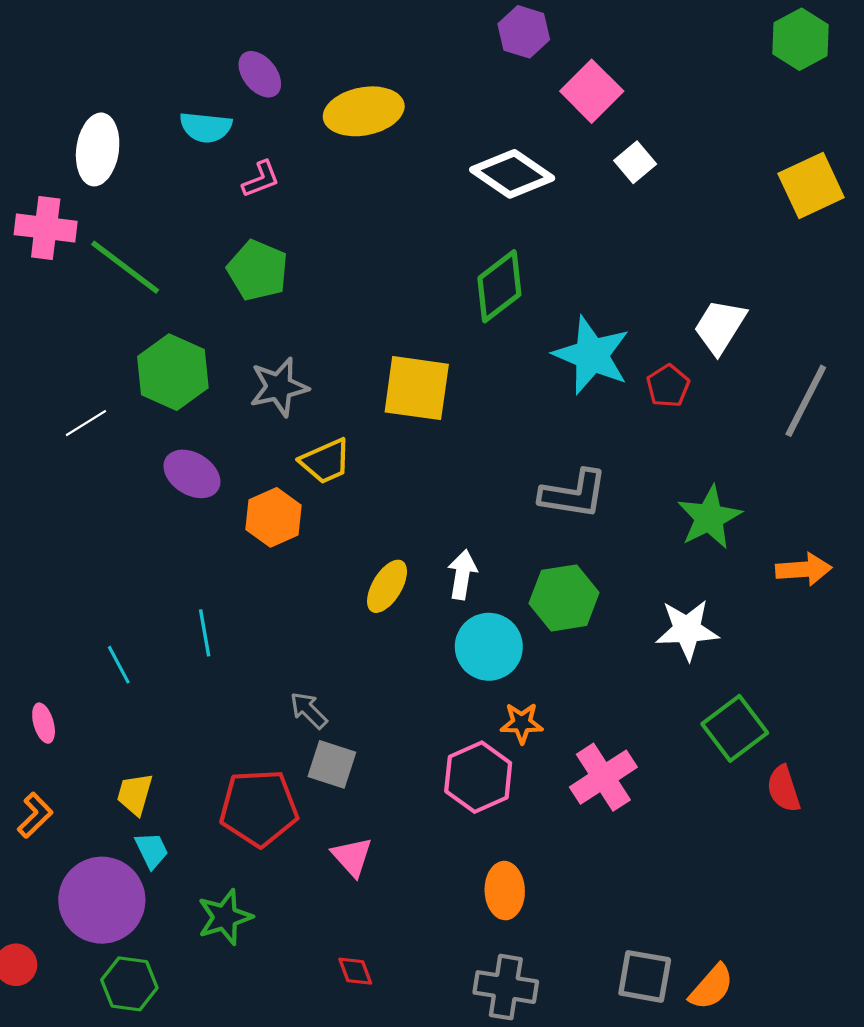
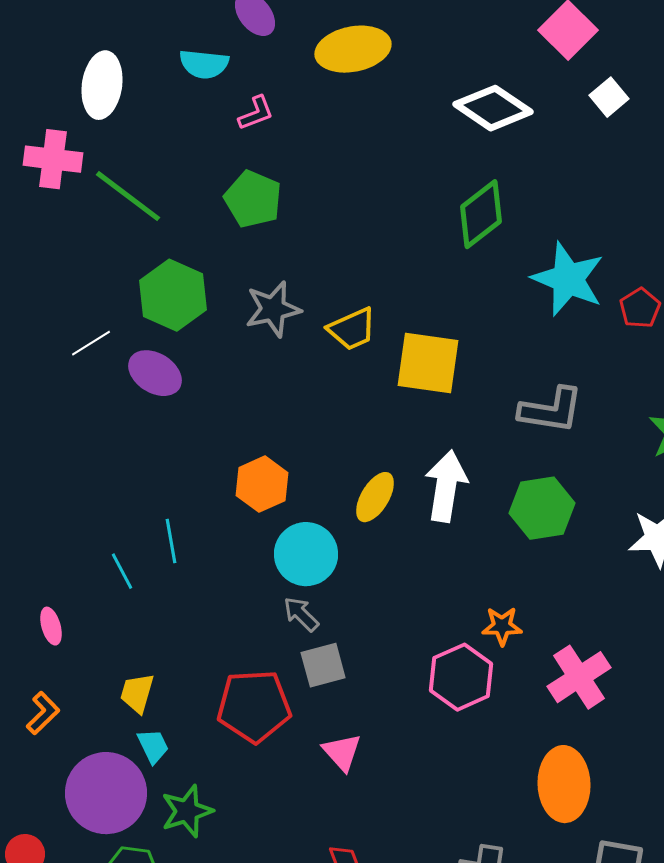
yellow square: (417, 388) -> (428, 363), moved
yellow trapezoid: (326, 461) -> (352, 329), moved
purple ellipse: (192, 474) -> (155, 373), moved
orange hexagon: (274, 517) -> (262, 484), moved
white arrow: (462, 575) -> (446, 486), size x1.5
cyan line: (205, 633) -> (171, 541), moved
cyan circle: (489, 647) -> (306, 554), moved
gray square: (332, 764) -> (323, 665), turned -33
orange ellipse: (505, 891) -> (564, 784), moved, size x1.4
green star: (225, 917) -> (187, 811), moved

